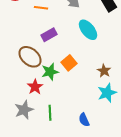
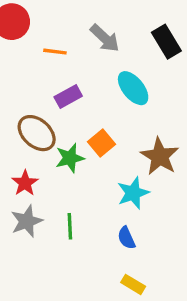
brown star: (104, 71) -> (160, 156), size x1.6
red star: (35, 87) -> (25, 183), moved
cyan star: (107, 93) -> (133, 193), moved

